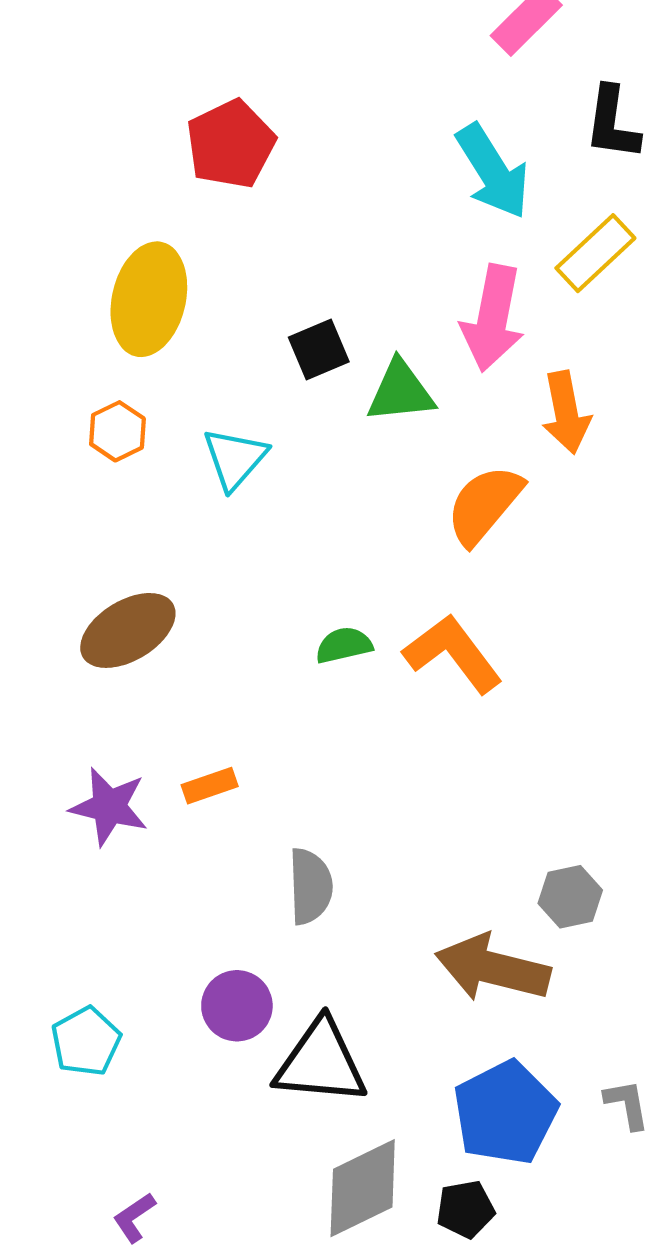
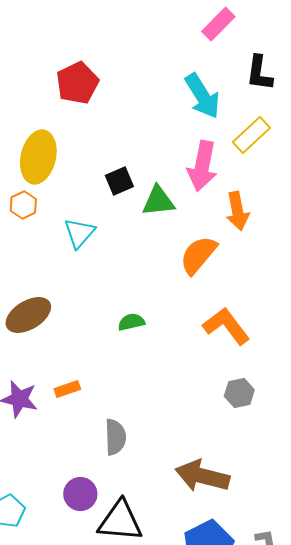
orange hexagon: (117, 431) -> (23, 205), moved
orange L-shape: (453, 654) -> (226, 326), moved
gray hexagon: (570, 897) -> (239, 393), moved

